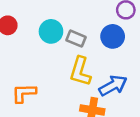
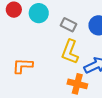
cyan circle: (51, 31) -> (39, 13), moved

